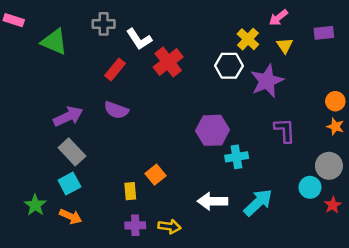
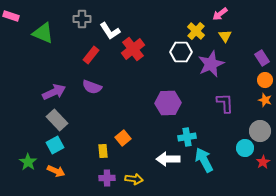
purple rectangle: (324, 33) -> (262, 58), moved, turned 63
cyan cross: (237, 157) -> (187, 137), moved
cyan arrow: (258, 203) -> (204, 160), turned -75

